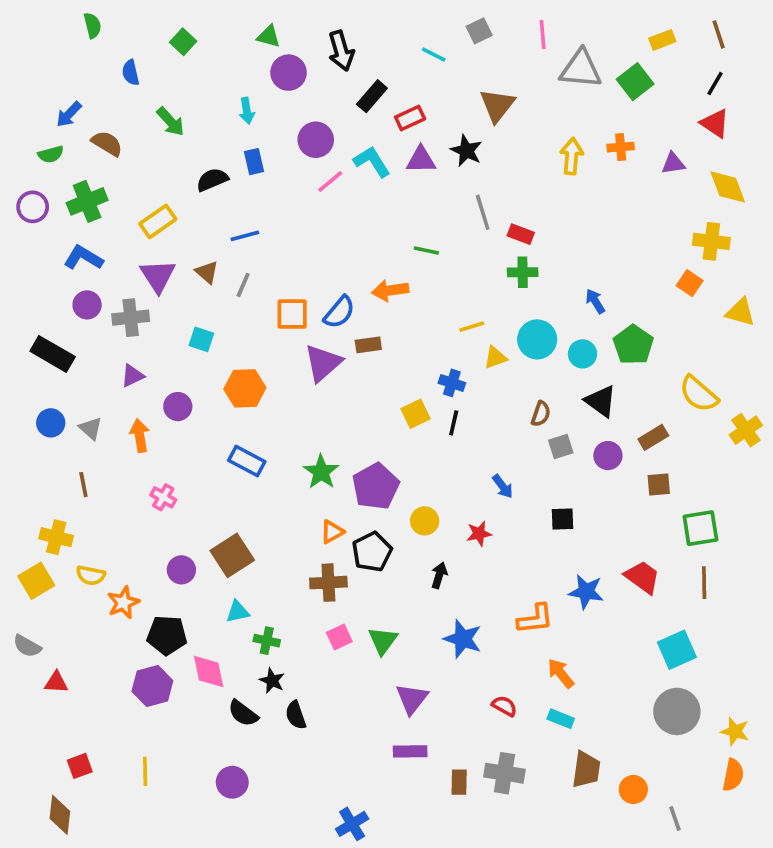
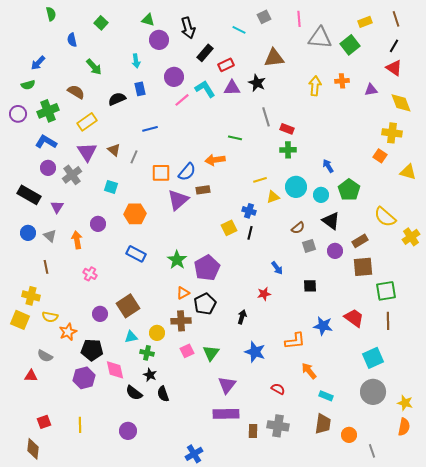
brown triangle: (497, 105) -> (274, 58), turned 45
brown semicircle: (107, 143) -> (76, 92), moved
blue line: (245, 236) -> (150, 129), moved
gray cross: (131, 318) -> (72, 175), turned -30
purple triangle: (132, 376) -> (57, 207), moved, turned -32
brown semicircle: (541, 414) -> (298, 228), turned 32
brown square: (659, 485) -> (363, 267), size x1.5
yellow circle: (425, 521) -> (157, 333), moved
yellow square: (36, 581) -> (20, 320), turned -36
gray semicircle: (27, 646) -> (45, 356), moved
cyan rectangle: (561, 719) -> (326, 396), moved
purple rectangle: (410, 751) -> (226, 414), size x1.4

